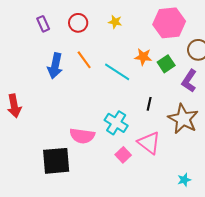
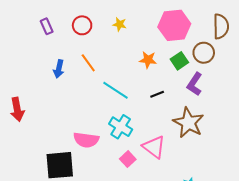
green square: (166, 64) -> (179, 61), moved
blue arrow: (55, 66) -> (59, 69), size x0.7
cyan line: (117, 72) -> (116, 90), moved
black line: (149, 104) -> (157, 94), moved, turned 56

